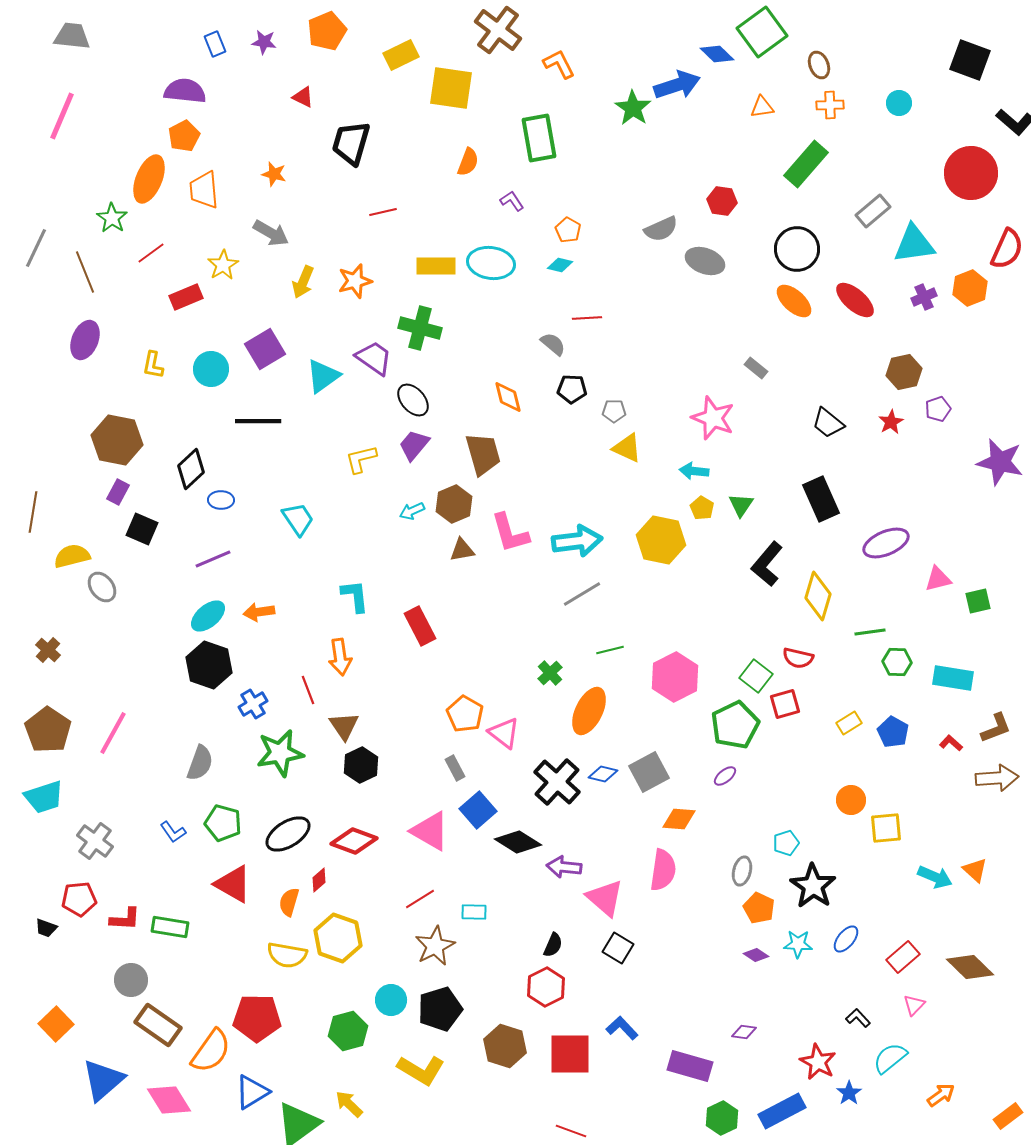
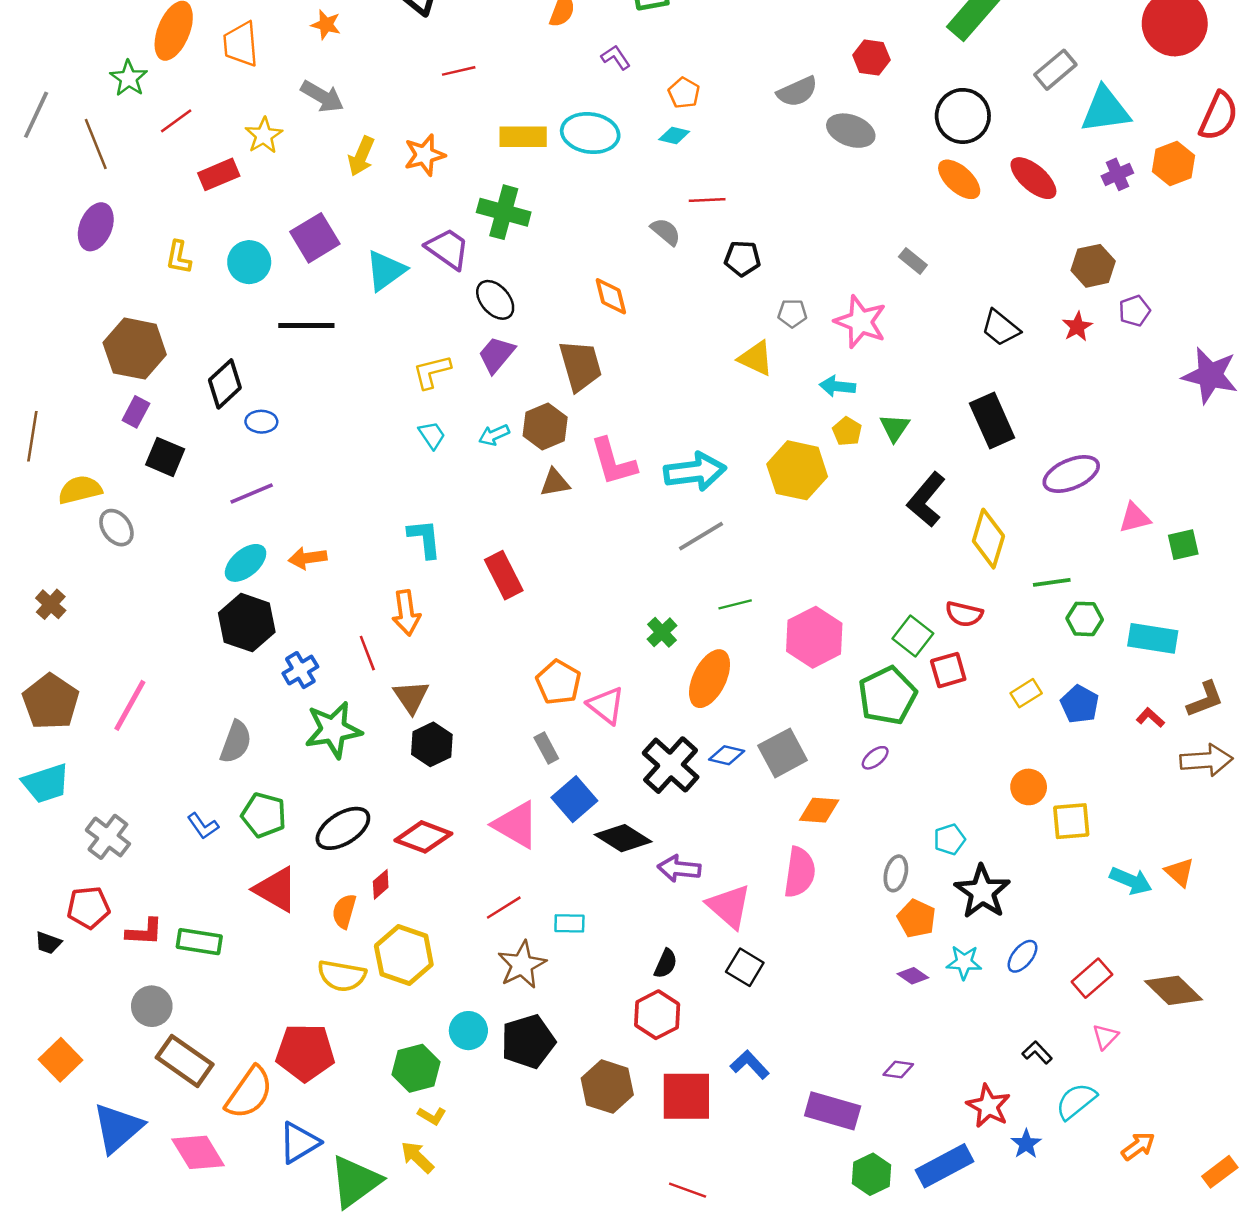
black pentagon: (572, 389) -> (742, 258), moved
gray pentagon: (614, 411) -> (792, 313), moved
cyan trapezoid: (298, 519) -> (432, 435), moved, size x0.7
yellow L-shape: (421, 1070) -> (432, 1116), moved, size x0.5

